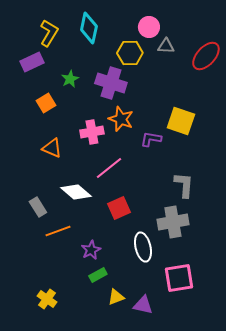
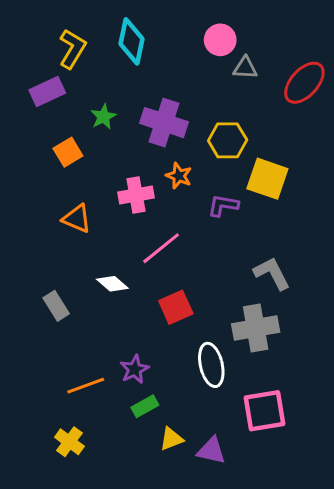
yellow hexagon: (130, 53) -> (228, 140), moved
orange star: (121, 119) -> (179, 176), size x0.7
gray L-shape: (184, 185) -> (272, 273), turned -32
white diamond: (76, 192) -> (112, 284), size x0.7
orange line: (58, 231) -> (86, 386), moved

